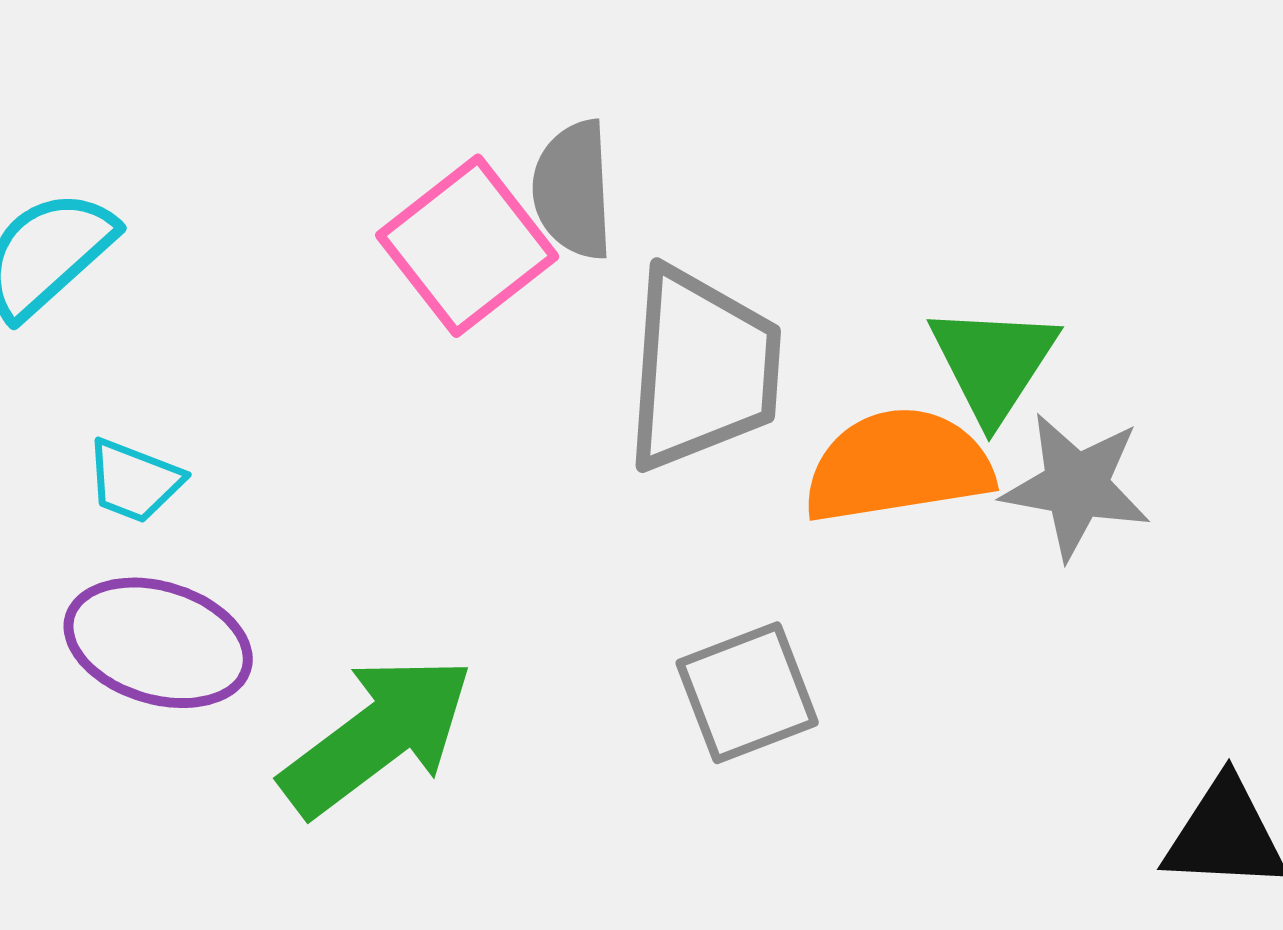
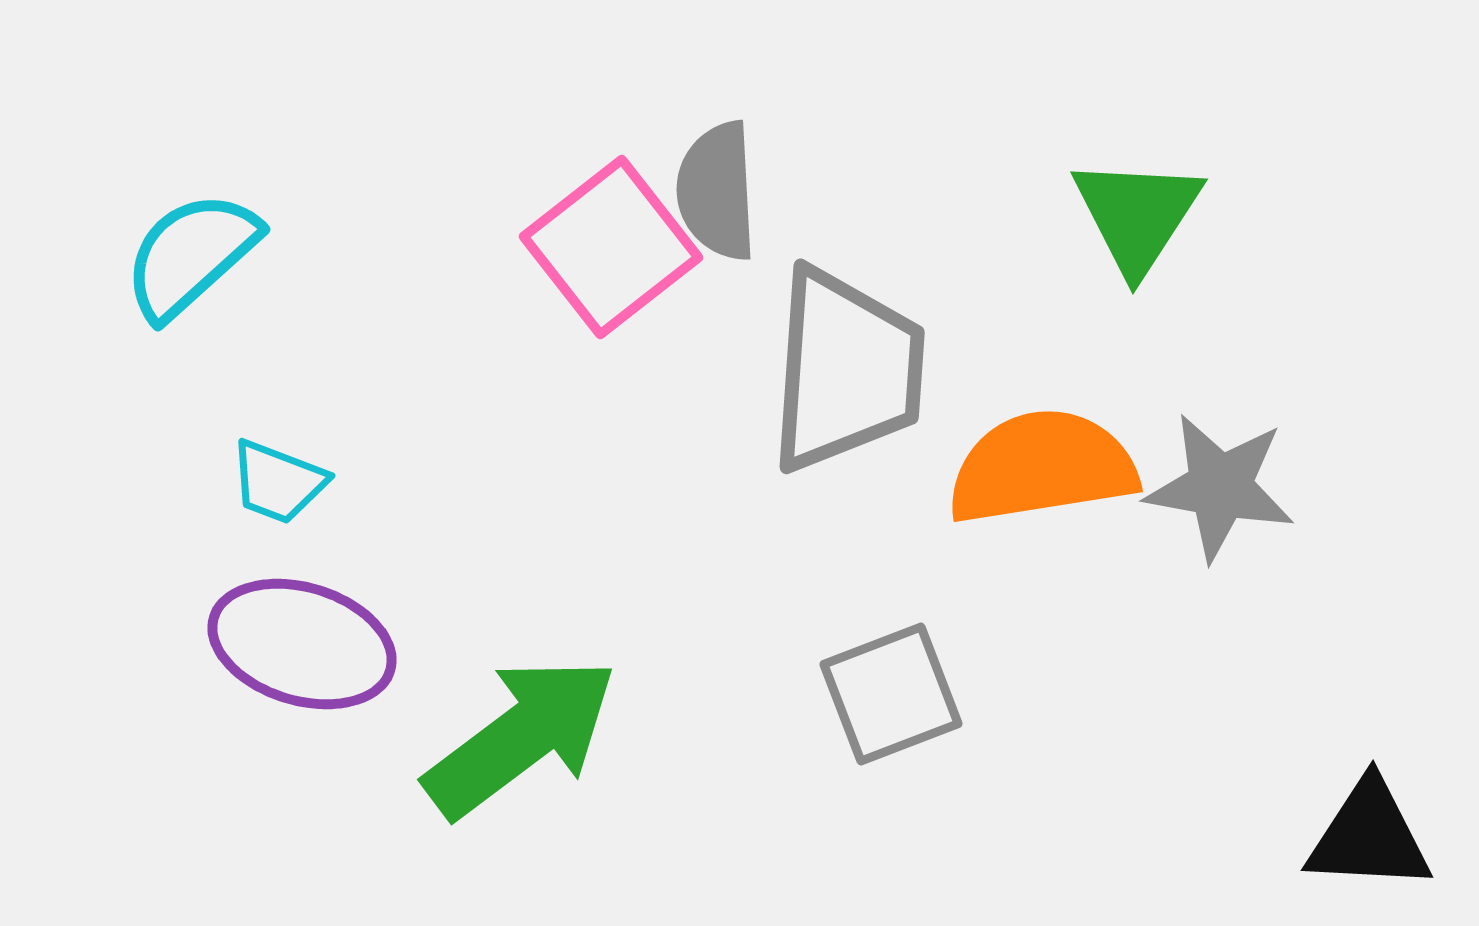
green triangle: (993, 363) -> (1137, 215), moved

